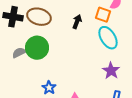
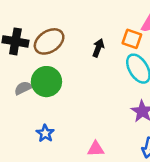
brown ellipse: (39, 17) -> (49, 41), turned -50
blue star: (49, 88) -> (45, 133), moved

